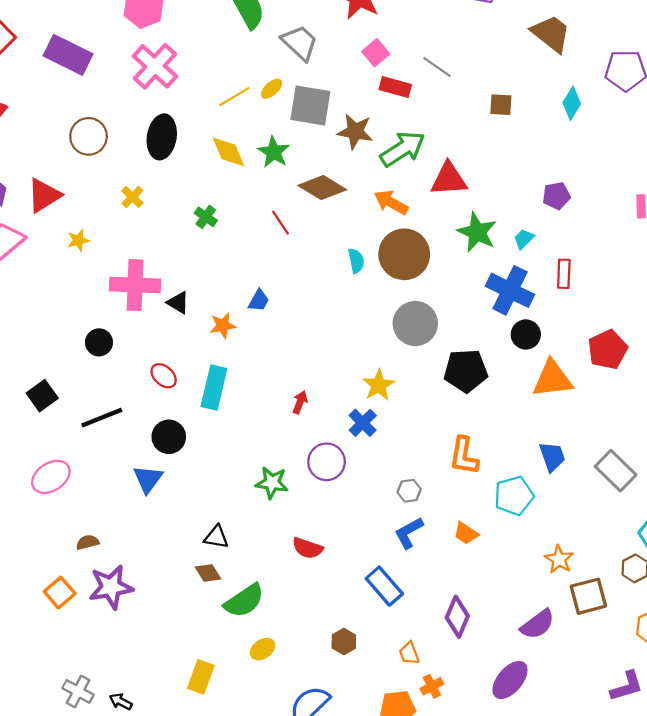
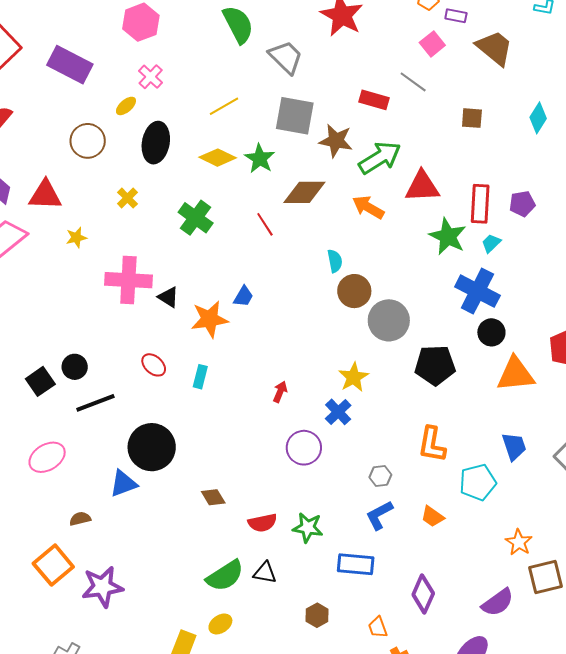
brown trapezoid: (551, 34) -> (495, 48), moved
pink square: (376, 53) -> (432, 44), moved
pink cross: (155, 66) -> (151, 77), size x0.6
yellow ellipse: (272, 89) -> (126, 106), moved
yellow diamond: (228, 152) -> (218, 158), turned -42
brown diamond: (322, 188) -> (304, 192), turned -33
red triangle: (44, 195) -> (45, 195), turned 33
green cross: (206, 217) -> (196, 218), size x1.6
brown circle: (404, 254) -> (354, 291), moved, size x0.7
red rectangle: (564, 274) -> (480, 204), moved, size x1.4
orange star: (223, 326) -> (209, 319), size x1.5
black circle: (99, 342) -> (75, 367), moved
cyan rectangle: (214, 387) -> (200, 377), size x0.6
black circle: (169, 437) -> (152, 447), moved, size x1.5
blue triangle: (148, 479) -> (123, 484), moved, turned 32
green star: (272, 483) -> (308, 528), moved
black triangle: (216, 537) -> (265, 573), moved
red semicircle: (307, 548) -> (263, 523), moved, turned -32
brown diamond: (208, 573) -> (213, 497), moved
blue rectangle: (384, 586) -> (356, 564), turned -45
purple star: (111, 587) -> (102, 587), moved
orange square: (60, 593) -> (53, 565), size x1.4
yellow ellipse: (263, 649) -> (220, 624), moved

